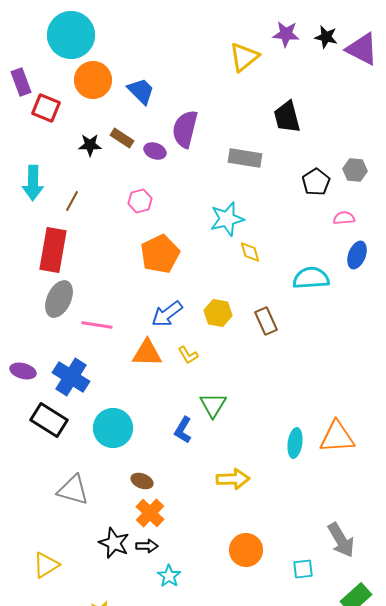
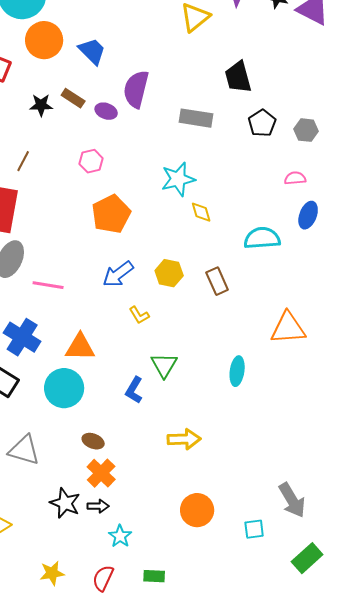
black pentagon: (316, 182) -> (262, 123), moved
orange triangle: (147, 353) -> (80, 347), moved
orange triangle: (337, 437) -> (288, 328), moved
cyan ellipse: (295, 443) -> (237, 371), moved

